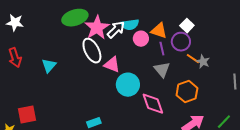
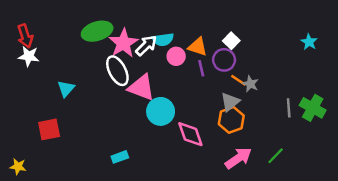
white star: (15, 23) -> (29, 56), moved
red arrow: (15, 58) -> (25, 36), moved
pink triangle: (112, 65) -> (141, 87), size x1.4
gray triangle: (162, 70) -> (230, 102), moved, turned 30
red square: (27, 115) -> (49, 129), moved

